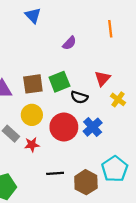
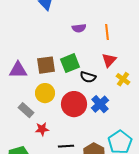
orange line: (110, 29) -> (107, 32), moved
purple semicircle: (69, 43) -> (79, 28), turned 40
red star: (32, 145) -> (42, 129), moved

